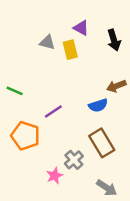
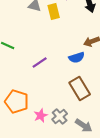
orange pentagon: (25, 136) -> (17, 102), moved
gray cross: (74, 160) -> (60, 116), moved

